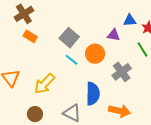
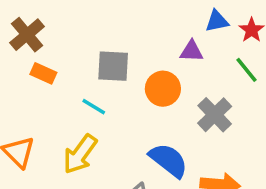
gray square: (69, 38) -> (113, 66), turned -30
cyan line: (71, 60) -> (94, 107), moved
blue semicircle: (93, 94) -> (168, 160), turned -45

